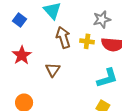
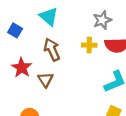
brown arrow: (63, 37) -> (52, 50), moved
brown triangle: (53, 70) -> (46, 80), moved

